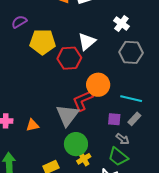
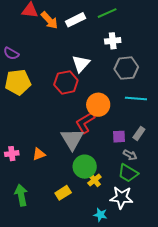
purple semicircle: (19, 22) -> (11, 53), turned -112
white cross: (121, 23) -> (113, 41), turned -35
yellow pentagon: (43, 42) -> (18, 82), moved
cyan line: (131, 99) -> (136, 99), moved

